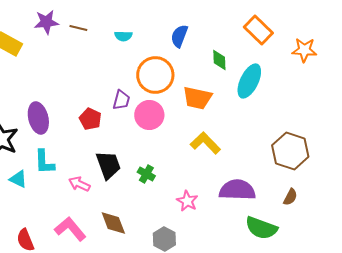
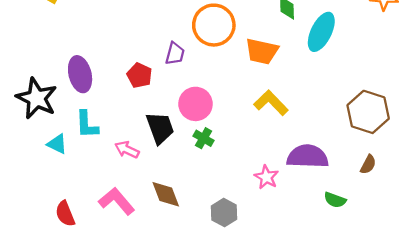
pink circle: (149, 115) -> (196, 104), moved
pink star: (187, 201) -> (266, 177), moved
green semicircle: (261, 228) -> (335, 200), size x0.6

